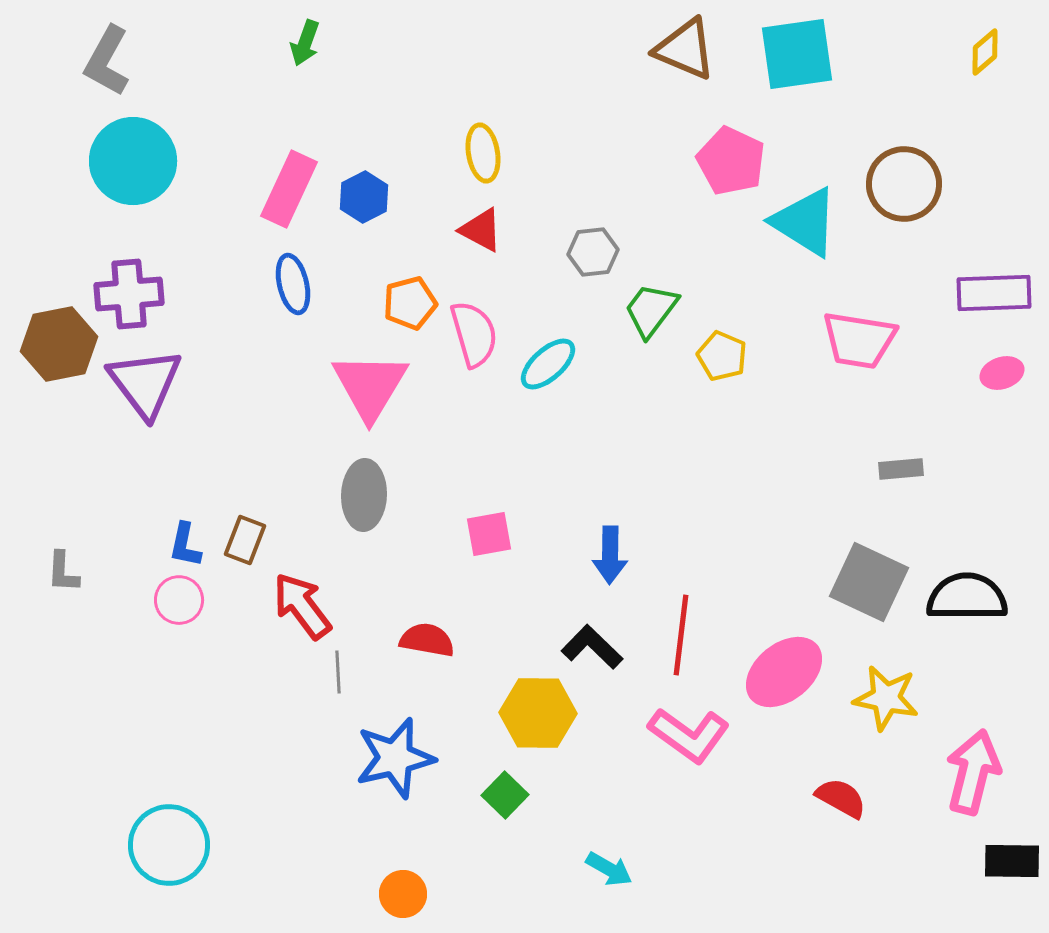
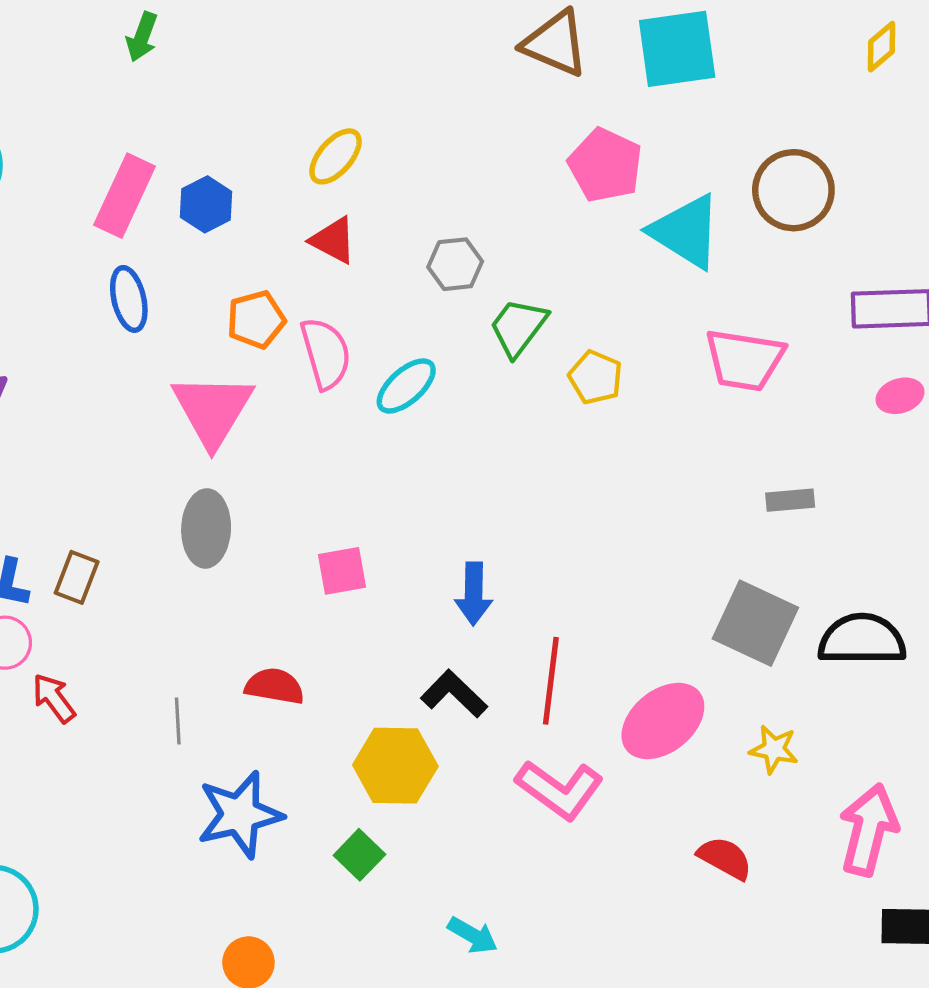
yellow ellipse: (483, 153) -> (336, 156), turned 50
red arrow: (302, 606) -> (54, 698), moved, size x0.7
yellow star: (886, 698) -> (774, 749), size x0.7

